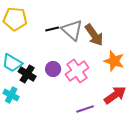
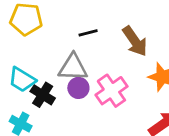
black line: (52, 29) -> (88, 33), moved
gray triangle: (72, 30) -> (73, 67), moved, turned -40

